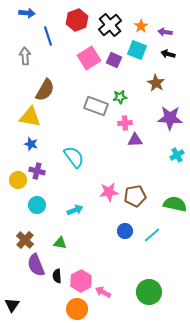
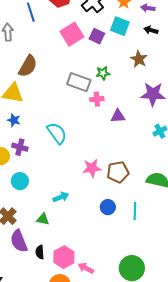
pink cross: (125, 123) -> (97, 99), moved
cyan arrow: (75, 210) -> (61, 197), moved
cyan line: (152, 235) -> (135, 211), turned -48

